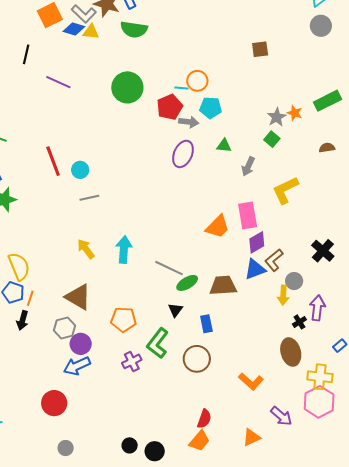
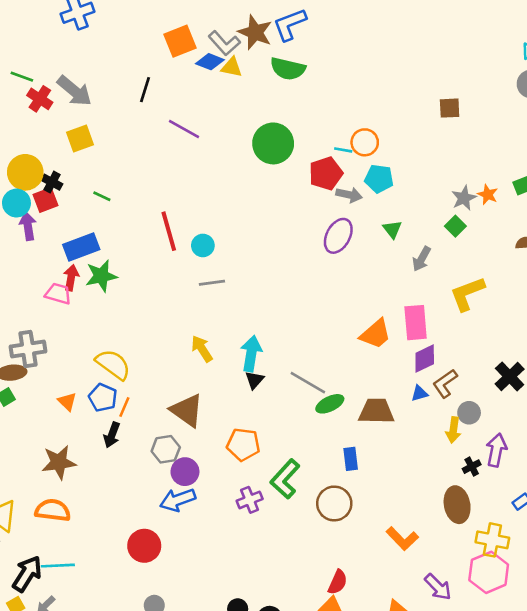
green triangle: (224, 146) -> (392, 229), turned 42
yellow semicircle: (19, 266) -> (113, 364), turned -36
blue triangle: (255, 269) -> (419, 393), size x0.6
black triangle: (175, 310) -> (254, 380), moved

